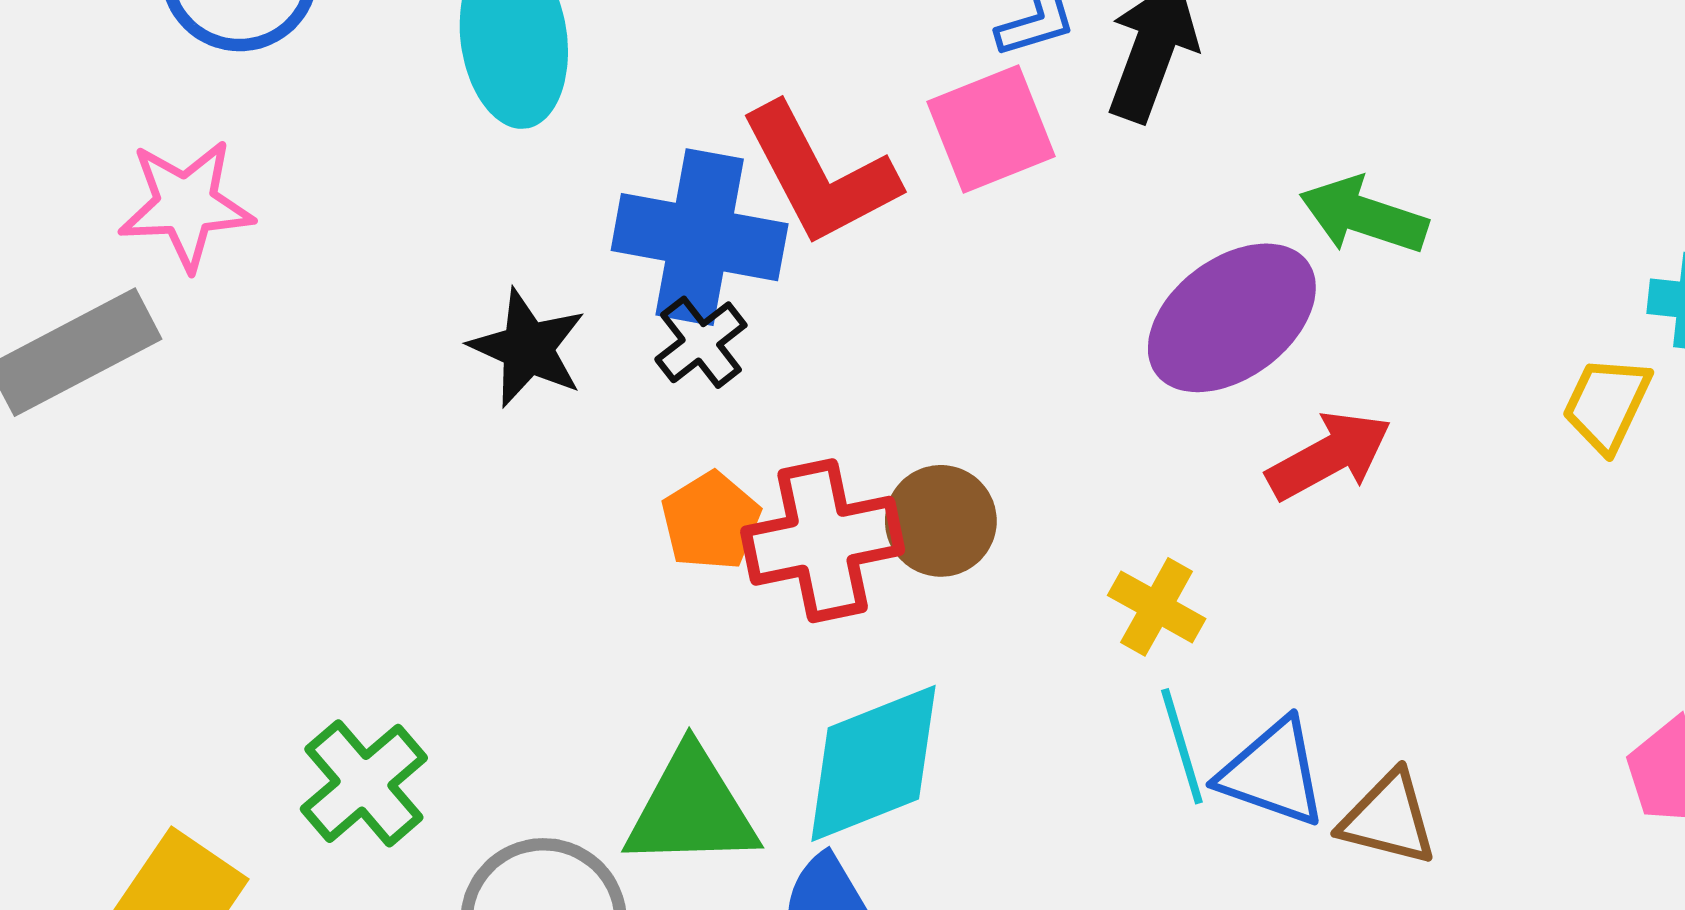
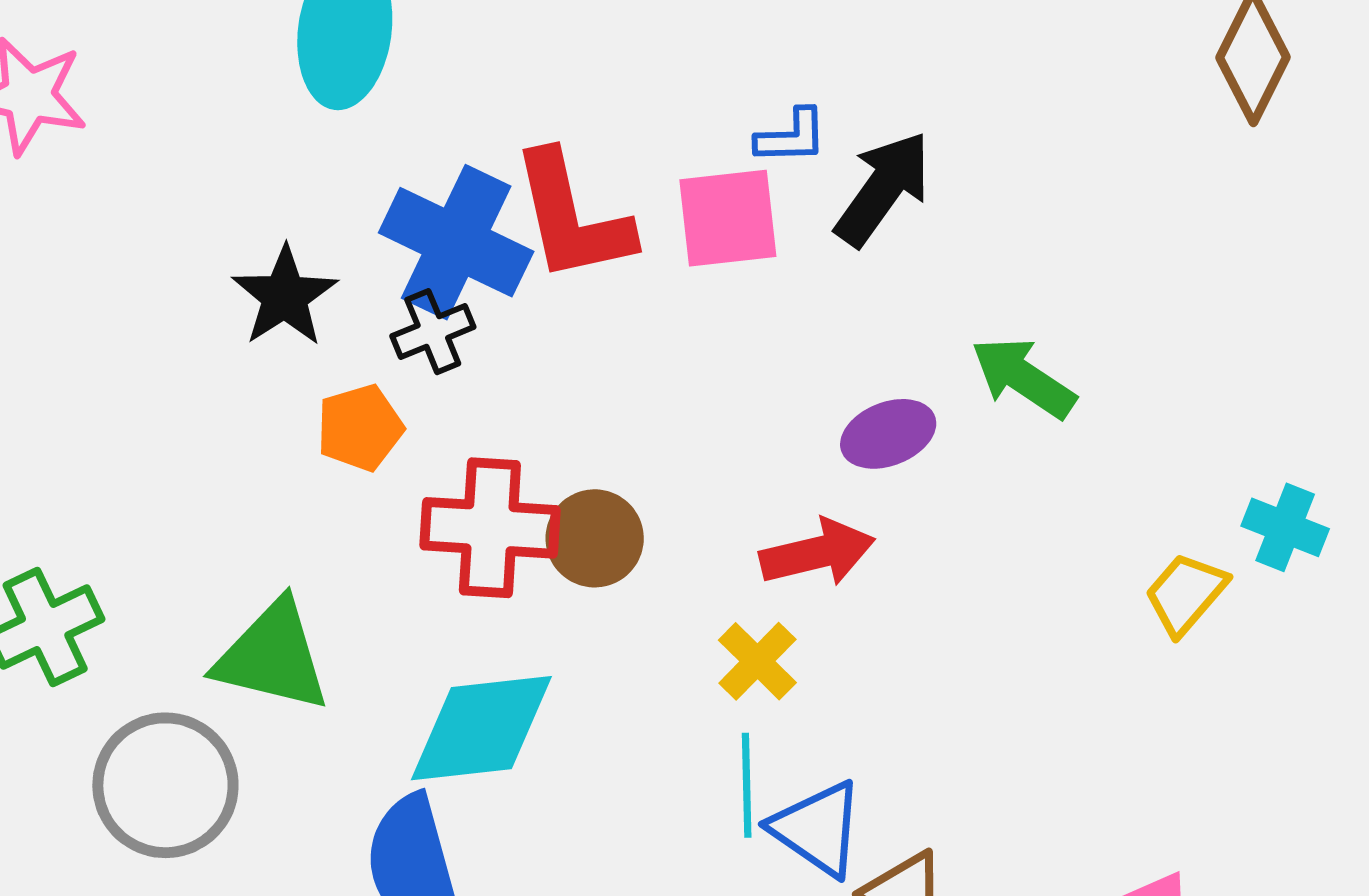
purple ellipse: (1232, 318) -> (888, 434), size x0.6
red arrow: (1329, 456) -> (817, 553), moved
orange pentagon: (711, 521) -> (360, 428), moved
green triangle: (691, 809) -> (272, 656), moved

